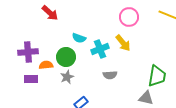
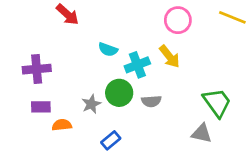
green circle: (66, 57) -> (119, 93), moved
orange semicircle: (46, 65) -> (62, 125), moved
green trapezoid: (157, 76) -> (217, 103), turned -45

